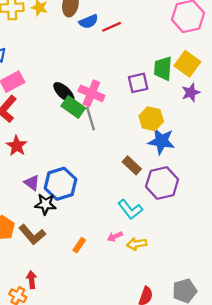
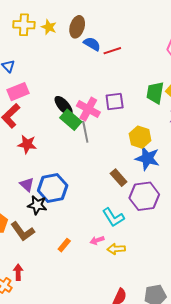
blue semicircle: (89, 22) -> (92, 44), turned -132
purple square: (138, 83) -> (115, 101), moved
red star: (17, 146) -> (27, 144), moved, turned -30

